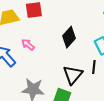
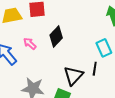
black diamond: (69, 37) -> (56, 37), moved

